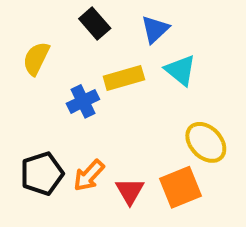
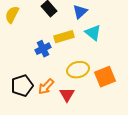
yellow semicircle: (36, 59) -> (12, 15), moved
yellow ellipse: (206, 142) -> (78, 70), moved, turned -60
orange square: (180, 187) -> (105, 77), moved

